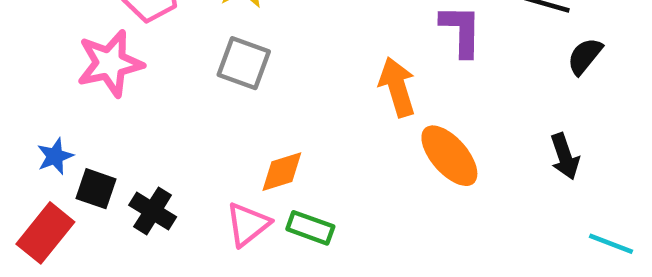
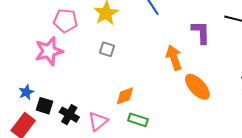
gray square: (244, 63) -> (107, 49), size x0.7
pink triangle: (248, 224) -> (98, 121), moved

